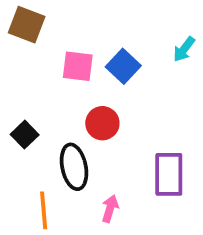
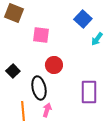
cyan arrow: (184, 49) -> (97, 39), moved
blue square: (123, 66) -> (83, 19), moved
pink arrow: (110, 209) -> (47, 110), moved

